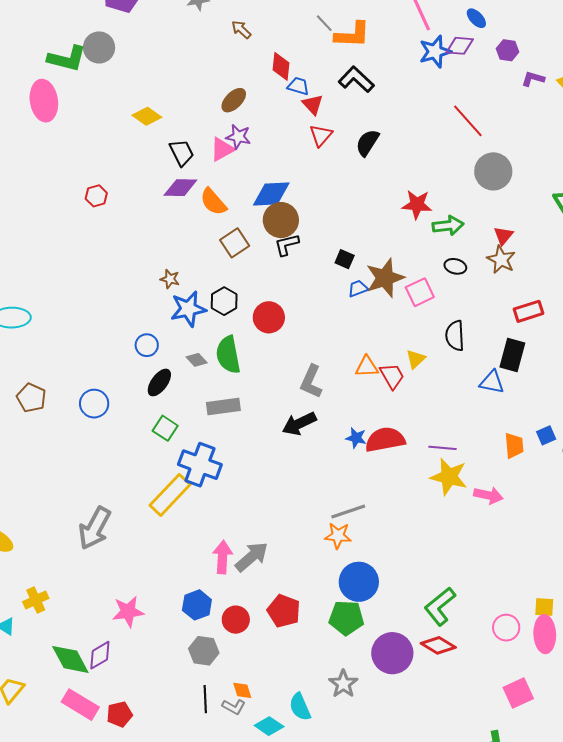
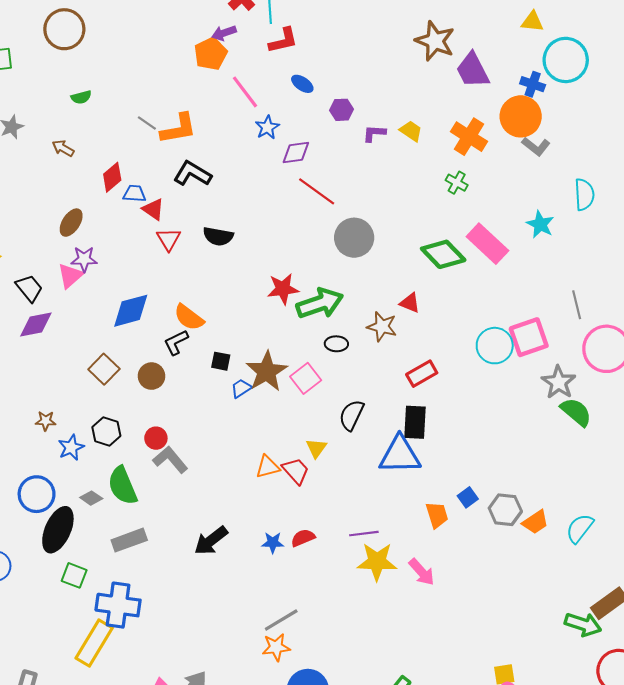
purple diamond: (460, 46) -> (296, 153), moved
blue star: (435, 52) -> (267, 127), size x0.7
red diamond: (281, 66) -> (112, 177), turned 56
black semicircle: (367, 143) -> (218, 236), turned -100
orange semicircle: (213, 202) -> (189, 317), moved
brown circle: (281, 220) -> (151, 376), moved, size x0.7
green arrow: (448, 225) -> (320, 303), size x1.4
red triangle: (503, 236) -> (410, 303), moved, turned -35
black L-shape: (287, 245) -> (176, 342), moved
blue star: (188, 309) -> (71, 447), size x0.7
red circle: (269, 317) -> (156, 438), size x0.7
black semicircle: (455, 336) -> (352, 415), turned 40
blue circle: (147, 345) -> (37, 494), size x1.5
black ellipse: (159, 382) -> (58, 530), size x1.5
gray L-shape: (311, 382) -> (170, 460), moved, turned 128
blue triangle: (492, 382) -> (400, 455), size x1.6
red semicircle: (385, 440) -> (303, 538), size x0.6
pink arrow: (488, 495) -> (422, 572), turned 48

